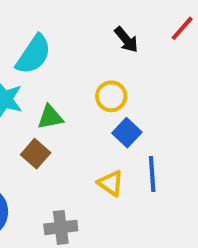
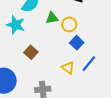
green triangle: (50, 117) -> (52, 18), moved
blue line: (152, 174) -> (89, 64), turned 42

